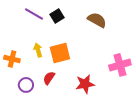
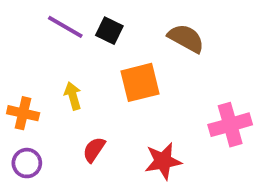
black square: (57, 16) -> (109, 31), turned -32
orange square: (60, 53) -> (140, 82), moved
purple circle: (26, 85) -> (27, 163), moved

